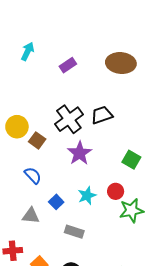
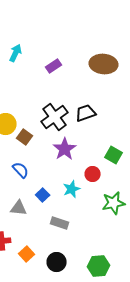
red circle: (116, 191) -> (93, 174), moved

